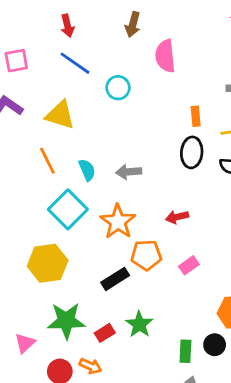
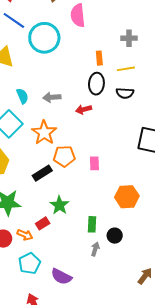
cyan circle: (118, 88) -> (44, 38), size x1.8
red arrow: (177, 217) -> (84, 109), moved
pink rectangle: (189, 265) -> (94, 163), turned -56
red rectangle: (105, 333) -> (43, 223), moved
black circle: (215, 345) -> (115, 236), moved

